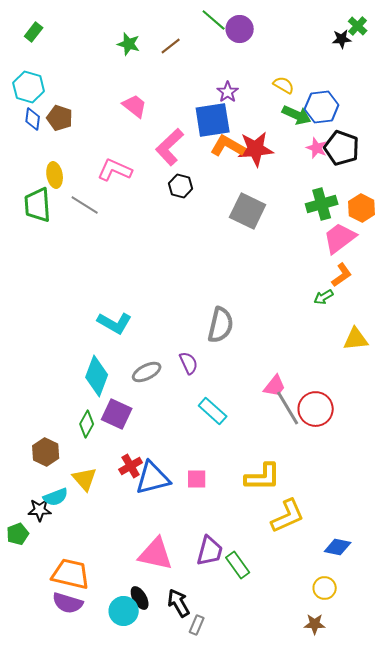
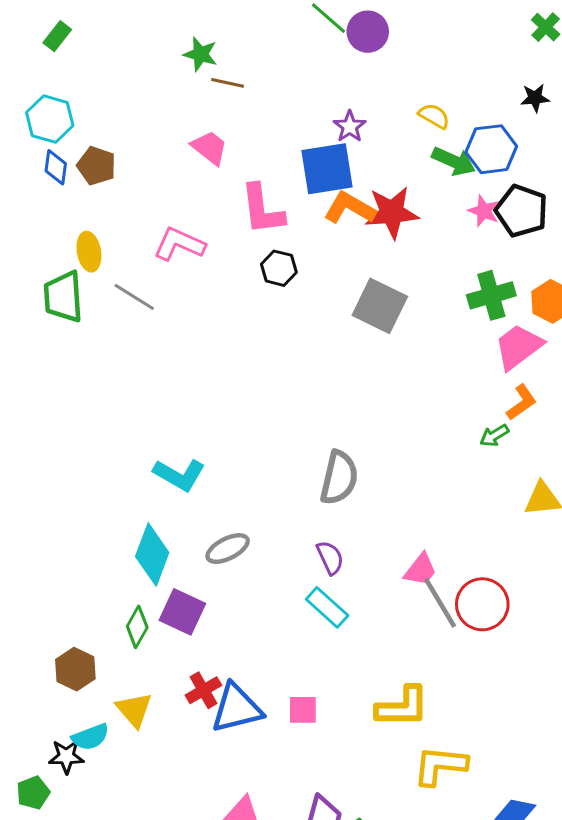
black star: (342, 39) -> (535, 98), moved
brown line: (171, 46) -> (228, 83), moved, turned 50
pink L-shape: (170, 147) -> (262, 209), turned -54
purple semicircle: (189, 363) -> (330, 558), moved
yellow L-shape: (288, 516) -> (440, 766), turned -150

